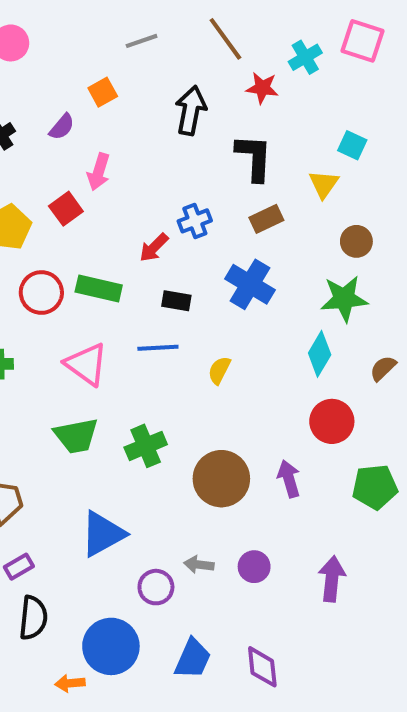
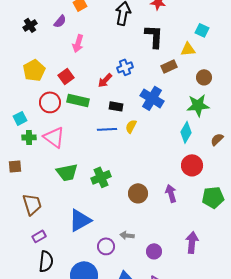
yellow triangle: (324, 184) -> (188, 49), turned 49
red square: (66, 209) -> (66, 76), moved
brown rectangle: (266, 219) -> (169, 66), moved
pink triangle: (86, 364) -> (54, 137), moved
yellow semicircle: (219, 370) -> (131, 126), moved
brown circle: (221, 479) -> (138, 193), size x0.7
purple circle: (254, 567) -> (154, 251), moved

